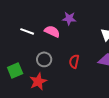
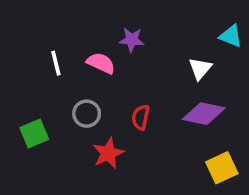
white line: (27, 31) -> (56, 63), turned 56
red star: (38, 81) -> (108, 153), moved

